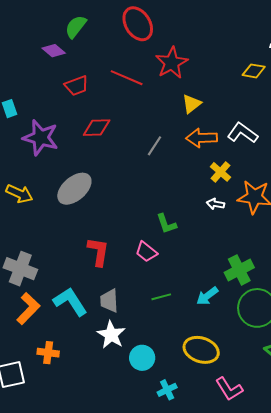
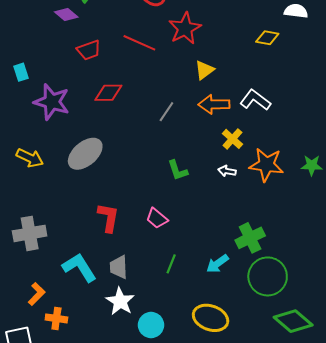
green L-shape: (166, 224) -> (178, 170), moved
gray cross: (20, 269) -> (30, 233), turned -32
green line: (161, 297) -> (171, 264), turned -54
orange L-shape: (28, 309) -> (37, 294), moved, size x0.7

